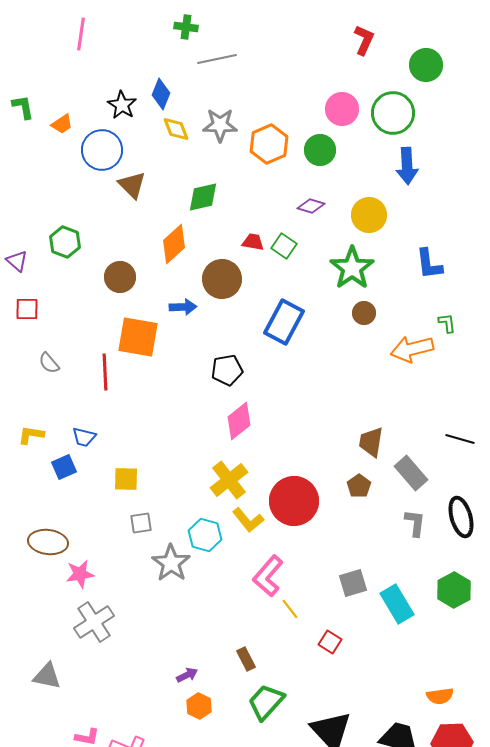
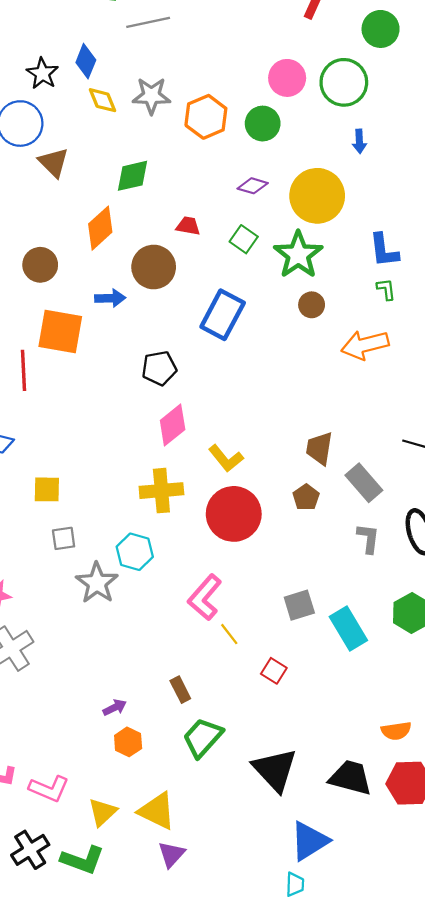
blue arrow: (407, 166) -> (359, 141), size x0.6
yellow circle: (369, 215) -> (317, 196), size x1.4
green square: (284, 246) -> (244, 239), moved
green L-shape: (447, 323) -> (386, 289), moved
yellow cross: (229, 480) -> (161, 491), turned 33
yellow L-shape: (248, 520) -> (226, 458), moved

